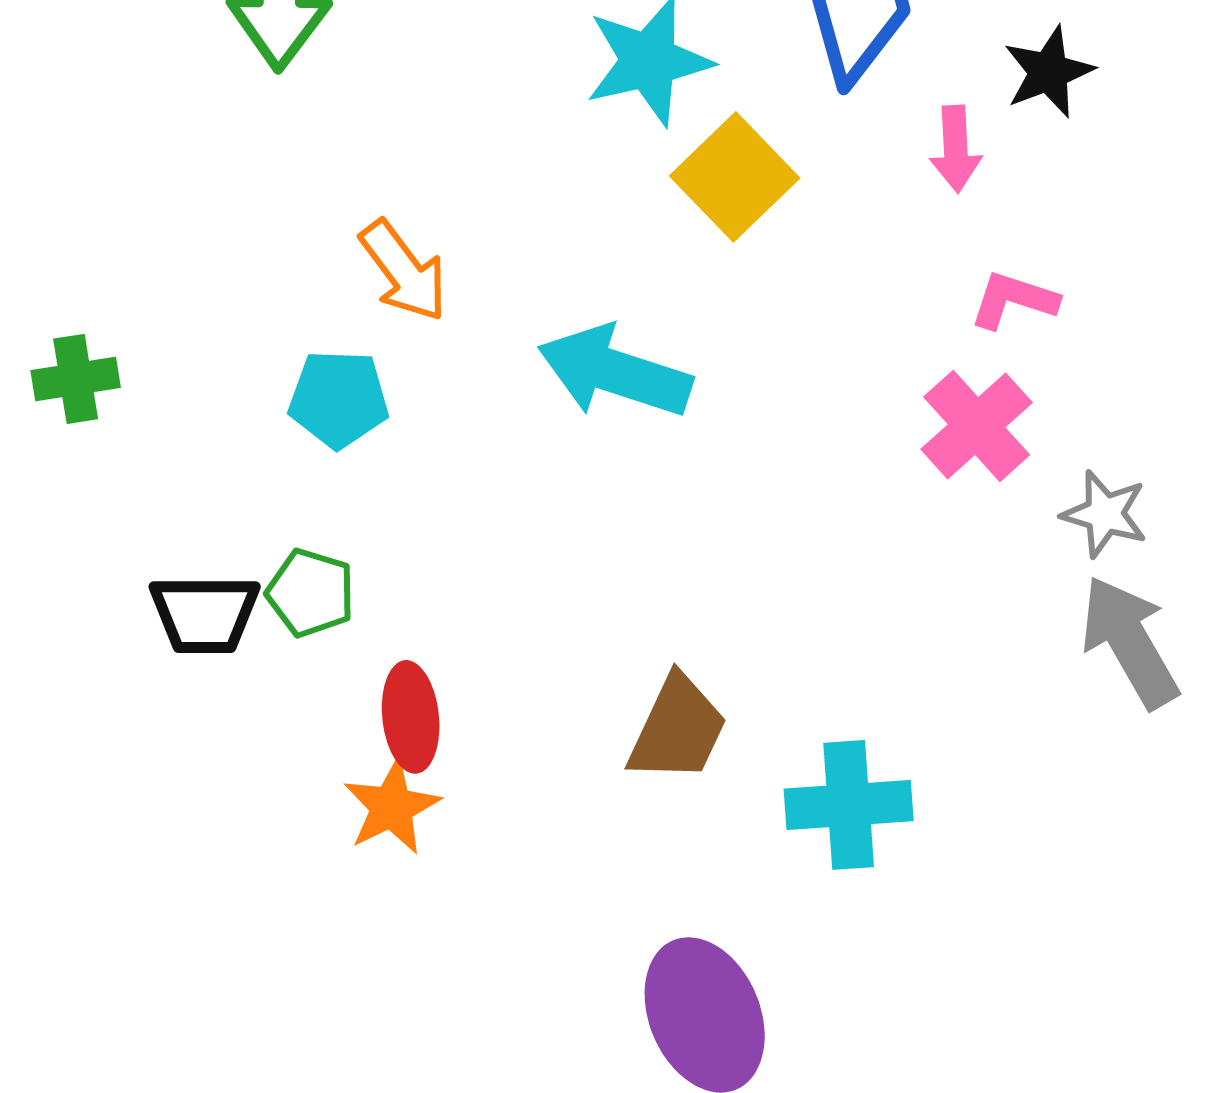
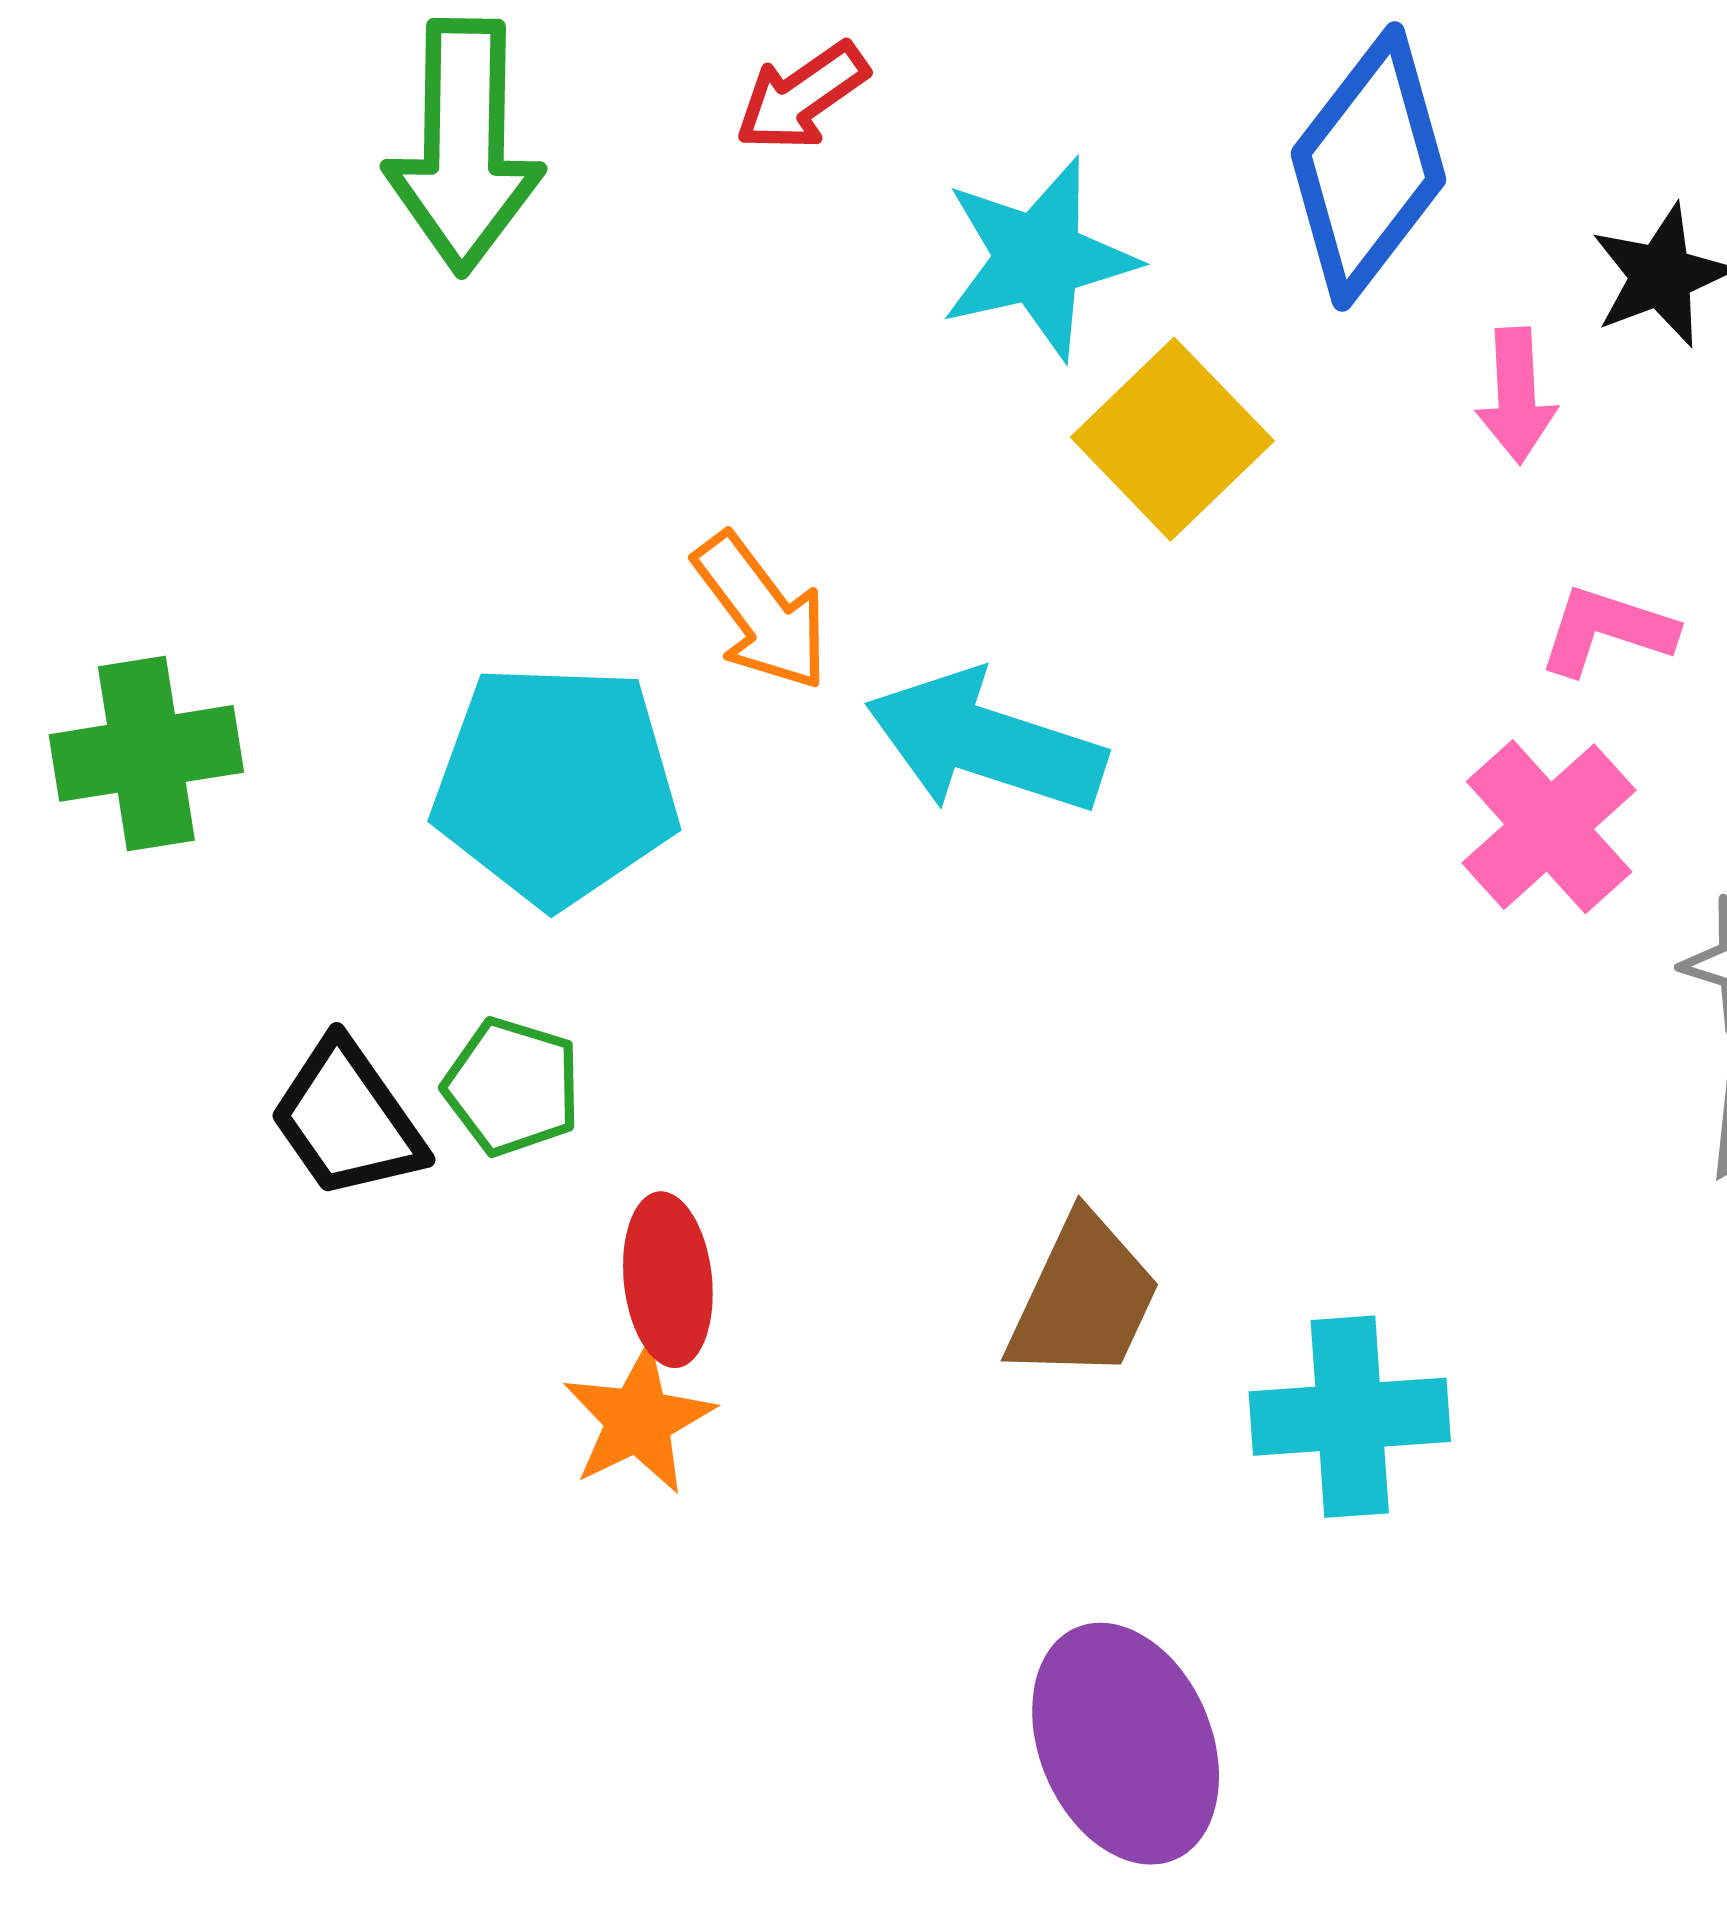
orange arrow: (404, 271) -> (761, 612), moved
green cross: (76, 379) -> (146, 753), size x1.4
cyan pentagon: (339, 399) -> (556, 785), size x1.6
black trapezoid: (205, 614) -> (347, 1119), turned 55

